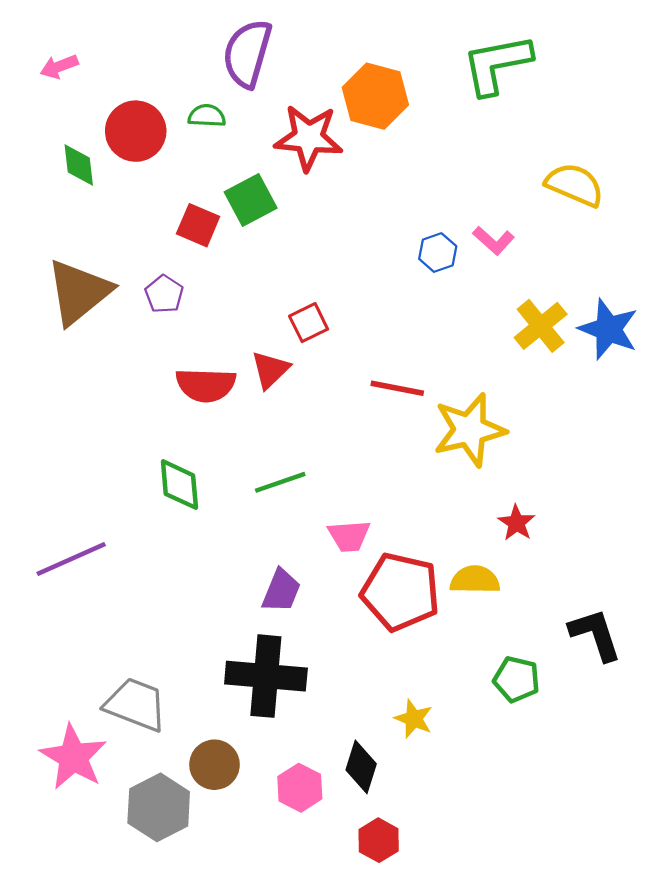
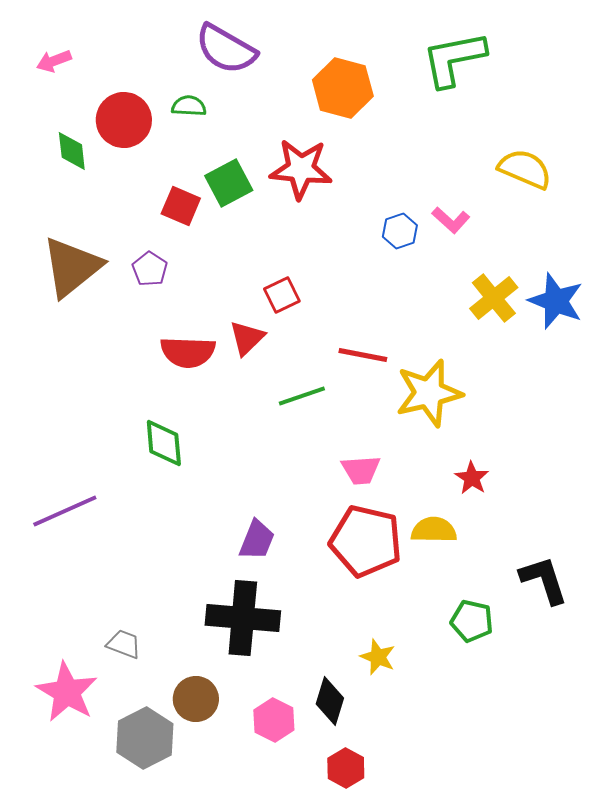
purple semicircle: (247, 53) -> (226, 49), turned -76
red star: (309, 138) -> (301, 169), moved
green line: (280, 482) -> (302, 396), moved
pink trapezoid: (349, 536) -> (361, 470), moved
gray trapezoid: (136, 705) -> (124, 644), size x0.6

